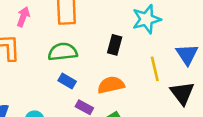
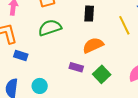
blue rectangle: (67, 81) -> (21, 56), moved

